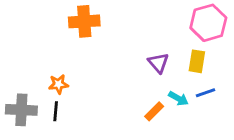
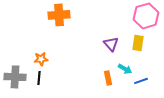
blue line: (205, 93) -> (141, 81), moved
orange rectangle: (154, 111) -> (108, 78), turned -56

